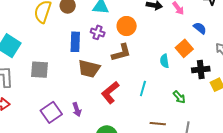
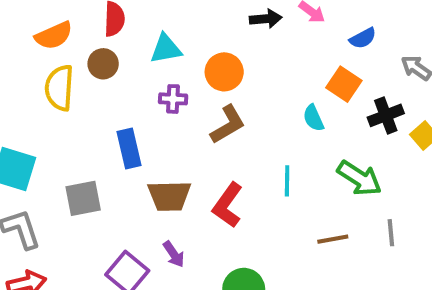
blue semicircle: (200, 28) -> (363, 38), turned 128
blue rectangle: (75, 42) -> (129, 149), moved
brown trapezoid: (89, 69) -> (169, 196), moved
green arrow: (179, 97) -> (359, 178), size x1.6

